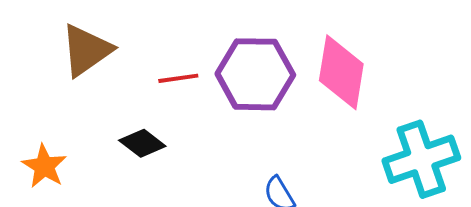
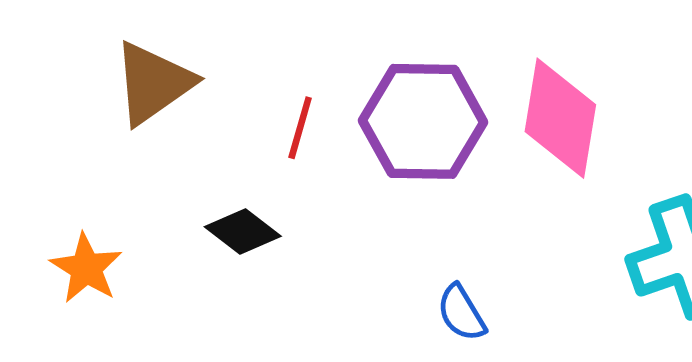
red line: (178, 78) -> (300, 128), turned -66

